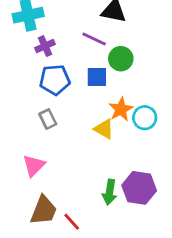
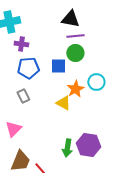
purple line: (94, 39) -> (75, 36), moved, turned -30
purple cross: (45, 46) -> (21, 44), turned 32
cyan circle: (145, 118) -> (96, 82), moved

